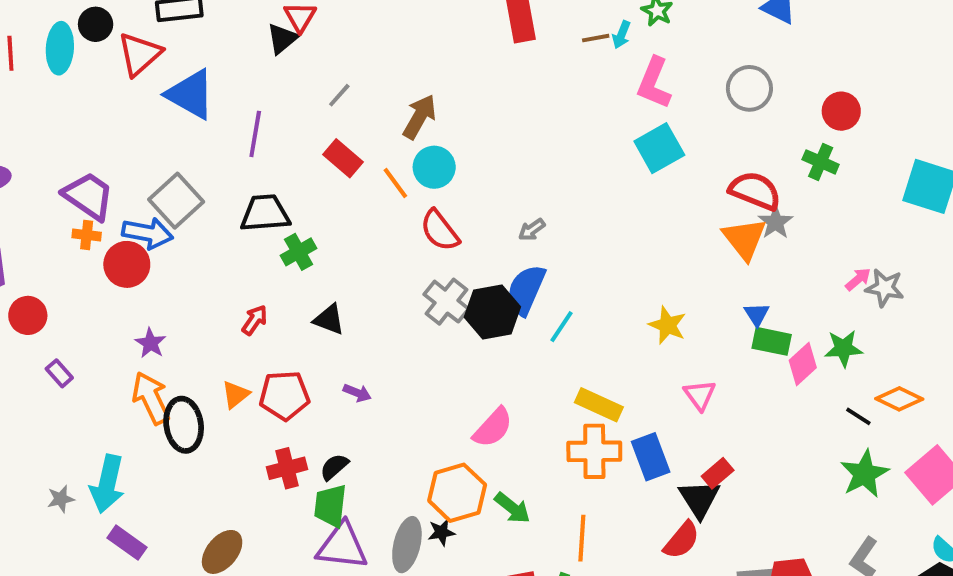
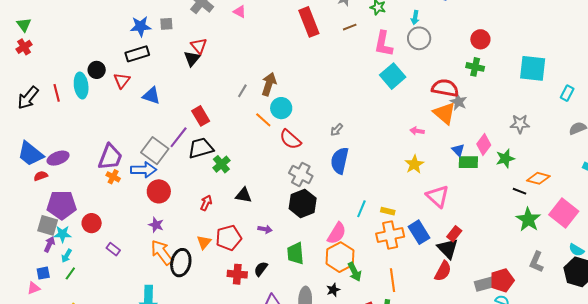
cyan arrow: (621, 35) -> (415, 18), moved
red triangle: (140, 54) -> (122, 81), size x0.7
gray circle: (749, 88) -> (419, 38), moved
blue triangle: (191, 94) -> (151, 96), size x0.7
gray line: (339, 95) -> (242, 91), moved
purple line: (255, 134) -> (179, 137), moved, turned 40
red rectangle: (343, 158) -> (201, 116), moved, turned 30
purple trapezoid: (88, 196) -> (110, 157), turned 88
orange cross: (87, 235) -> (113, 177), turned 32
red circle: (127, 264) -> (159, 191), moved
pink arrow: (858, 279) -> (417, 131), moved, turned -120
black hexagon: (492, 312) -> (303, 203), moved
yellow star: (667, 325) -> (414, 164), turned 30
cyan line: (562, 327) -> (361, 209), moved
pink diamond: (803, 364) -> (484, 144), moved
pink triangle: (700, 395) -> (438, 196), size x1.4
yellow rectangle: (599, 405) -> (388, 211), size x0.6
black ellipse: (184, 425) -> (181, 263), turned 32
red cross: (287, 468) -> (237, 274), turned 30
orange hexagon: (457, 493) -> (340, 257), moved
green trapezoid: (330, 506) -> (295, 253), moved
green arrow: (512, 508) -> (355, 272), turned 36
black star: (441, 532) -> (333, 290), moved

